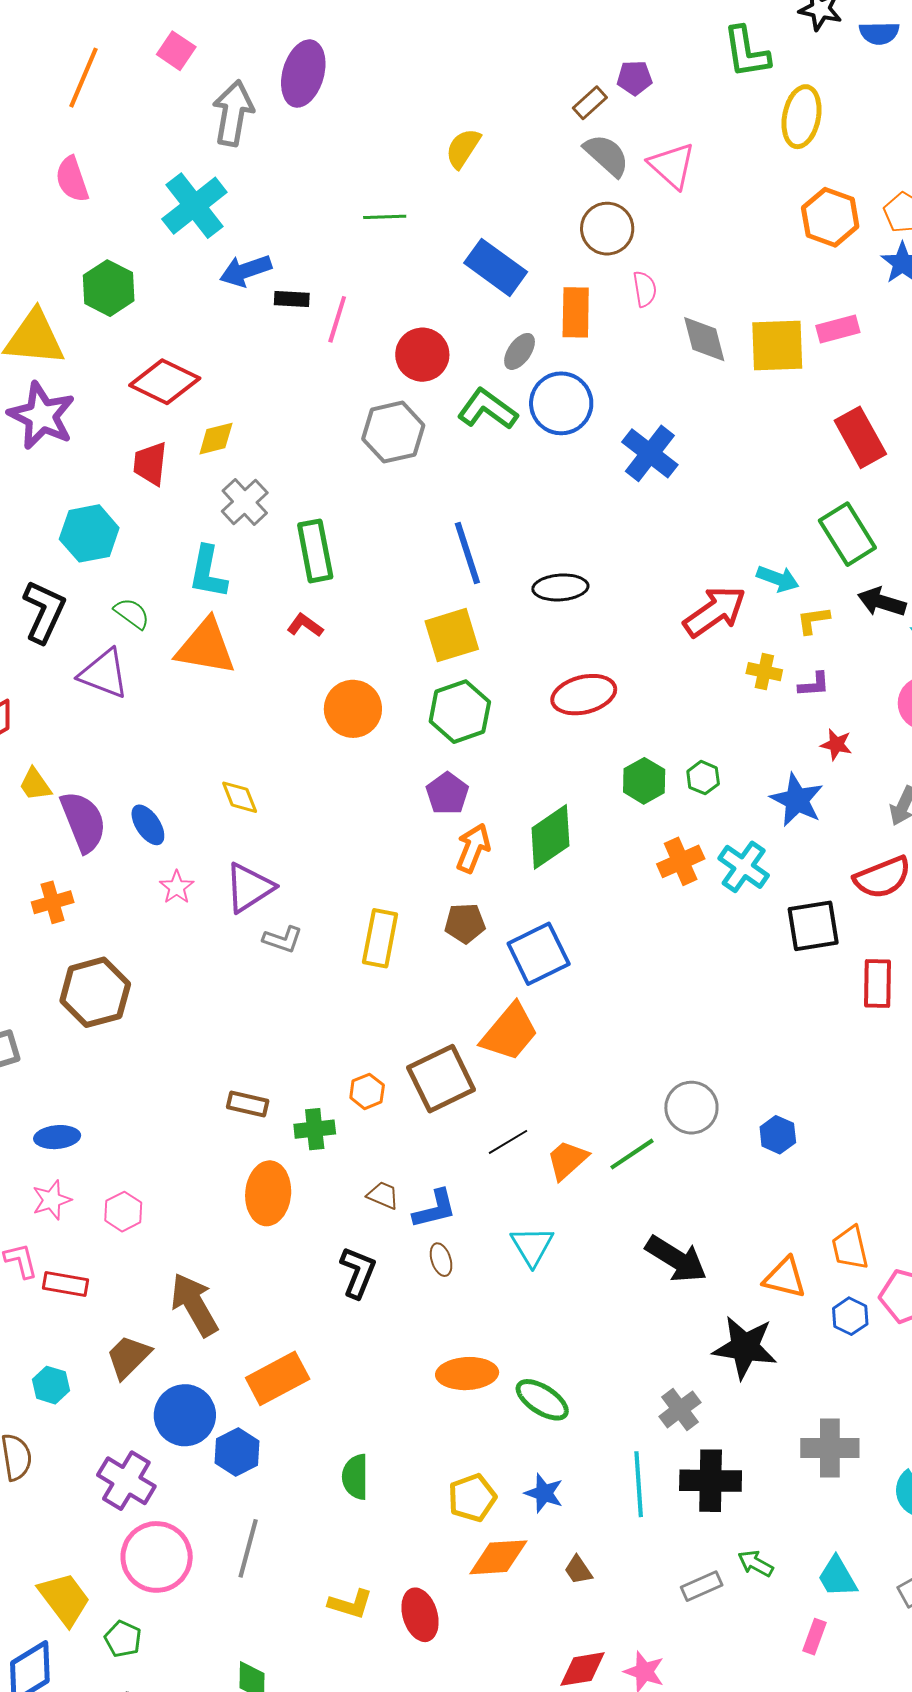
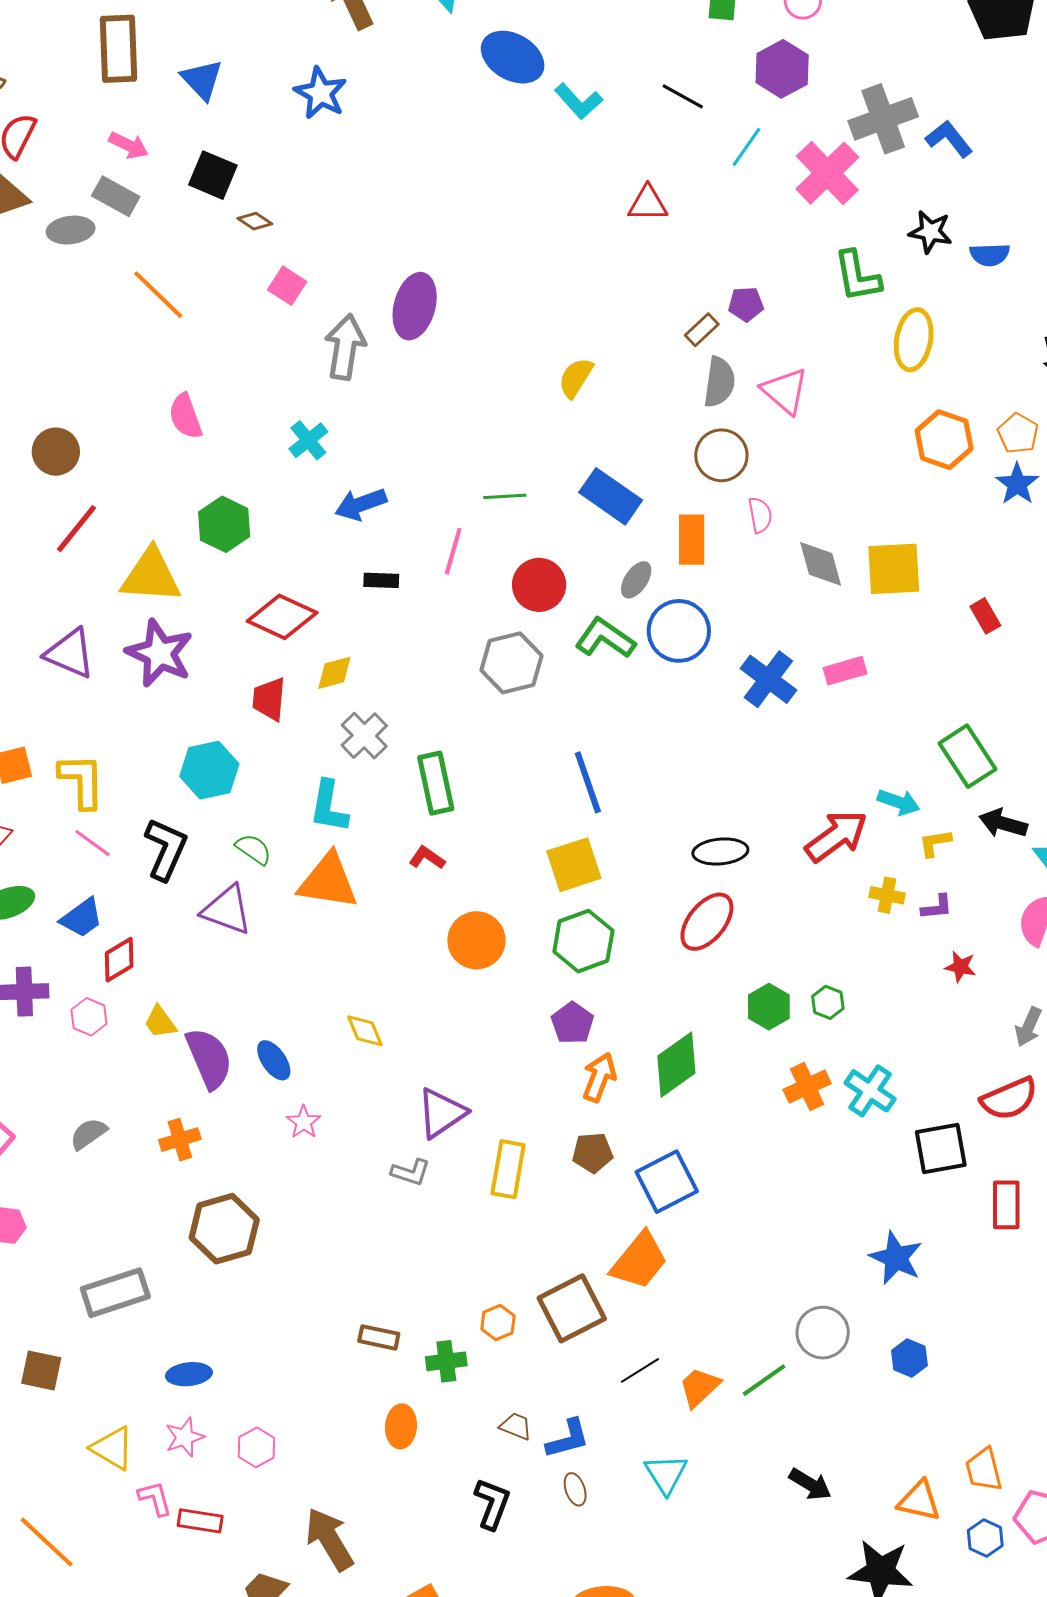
orange line: (83, 78) -> (158, 295), moved, turned -68
gray semicircle: (606, 155) -> (719, 382), turned 57
cyan cross: (194, 206) -> (308, 440), size x0.6
green line: (385, 217) -> (505, 496), moved
black rectangle: (292, 299) -> (381, 580), moved
pink rectangle: (838, 329) -> (845, 671), moved
red rectangle: (860, 437) -> (985, 616), moved, size x0.6
black ellipse: (560, 587) -> (720, 851), moved
red ellipse: (584, 695) -> (707, 922), turned -36
blue star: (797, 800) -> (896, 1258), moved
purple triangle: (249, 888) -> (442, 1113), moved
orange ellipse: (268, 1193) -> (401, 1426), size x0.7
black arrow: (676, 1259) -> (810, 1484), size x0.7

